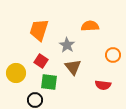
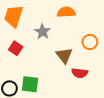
brown triangle: (73, 67) -> (64, 55), moved
green square: (49, 82) -> (30, 84), moved

